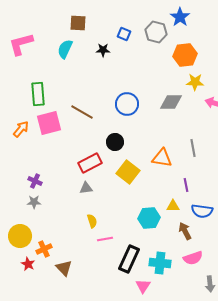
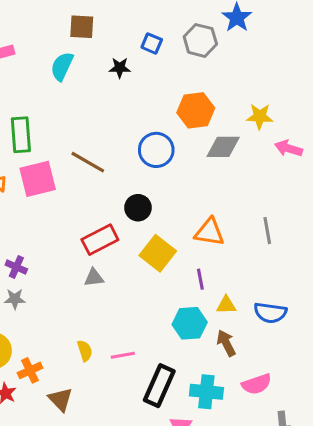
orange hexagon: (185, 55) -> (196, 110), moved
gray line: (193, 148) -> (267, 231), moved
purple line: (186, 185) -> (200, 279), moved
yellow semicircle: (92, 221) -> (85, 351), moved
brown arrow: (185, 231) -> (226, 343), moved

